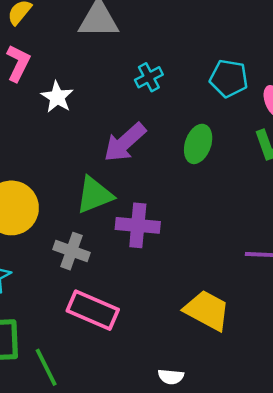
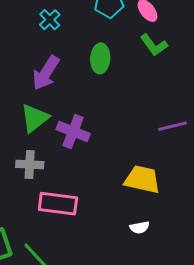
purple cross: (138, 225) -> (73, 131), turned 32
white semicircle: (171, 377) -> (140, 227), moved

